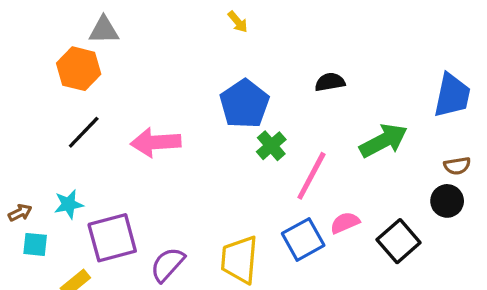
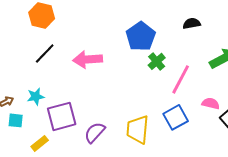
pink semicircle: (345, 223) -> (211, 103), moved, turned 36

